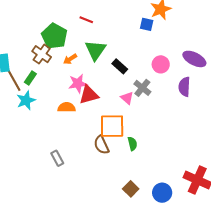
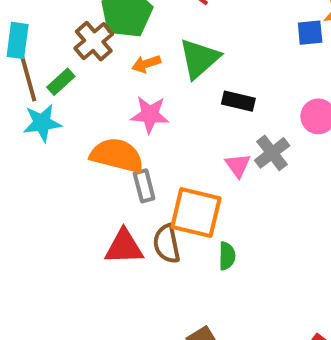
blue square: (147, 24) -> (310, 33), turned -32
black rectangle: (120, 66) -> (238, 101), turned -42
red triangle: (89, 95) -> (124, 247), moved
orange semicircle: (67, 107) -> (117, 155), size x1.5
gray rectangle: (57, 158) -> (144, 186), moved

